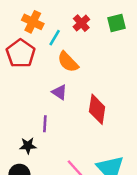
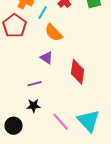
purple line: (45, 124) -> (34, 84), turned 72
black star: (28, 146) -> (34, 106), moved

